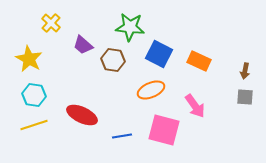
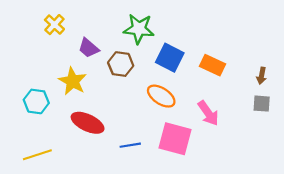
yellow star: (29, 59) -> (73, 81), moved
orange ellipse: (151, 90) -> (161, 96), turned 56
yellow line: (34, 125) -> (37, 155), moved

